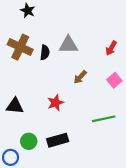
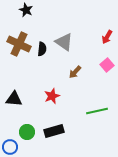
gray triangle: (68, 45) -> (64, 42), turned 36
red arrow: (111, 48) -> (107, 37), moved
pink square: (114, 80) -> (107, 65), moved

